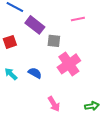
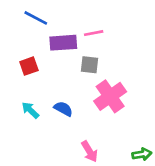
pink line: (78, 19) -> (94, 33), moved
purple rectangle: (35, 25) -> (63, 43), turned -42

